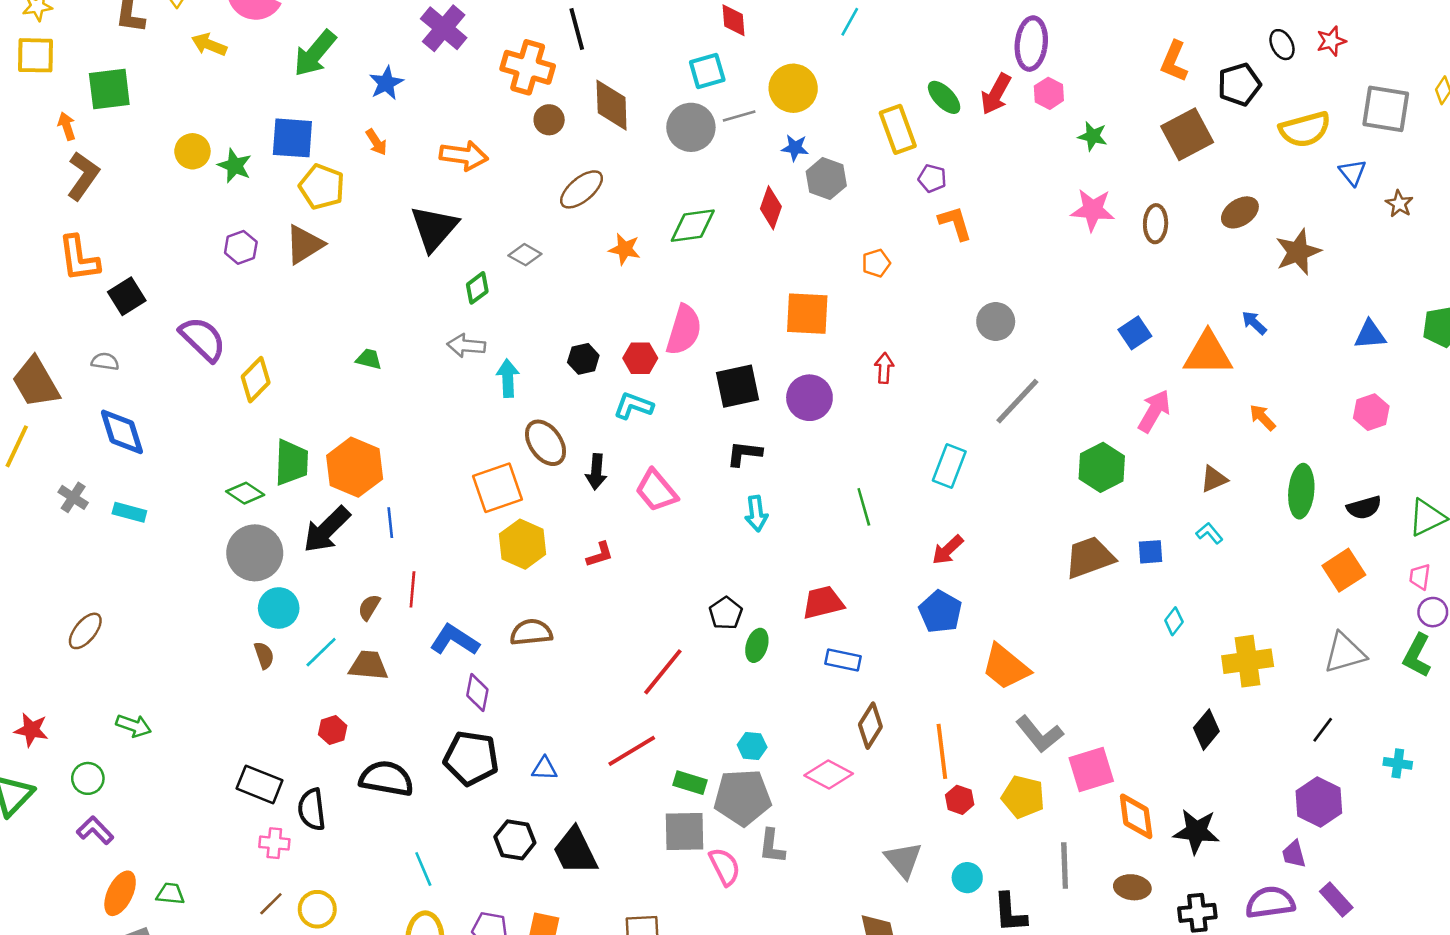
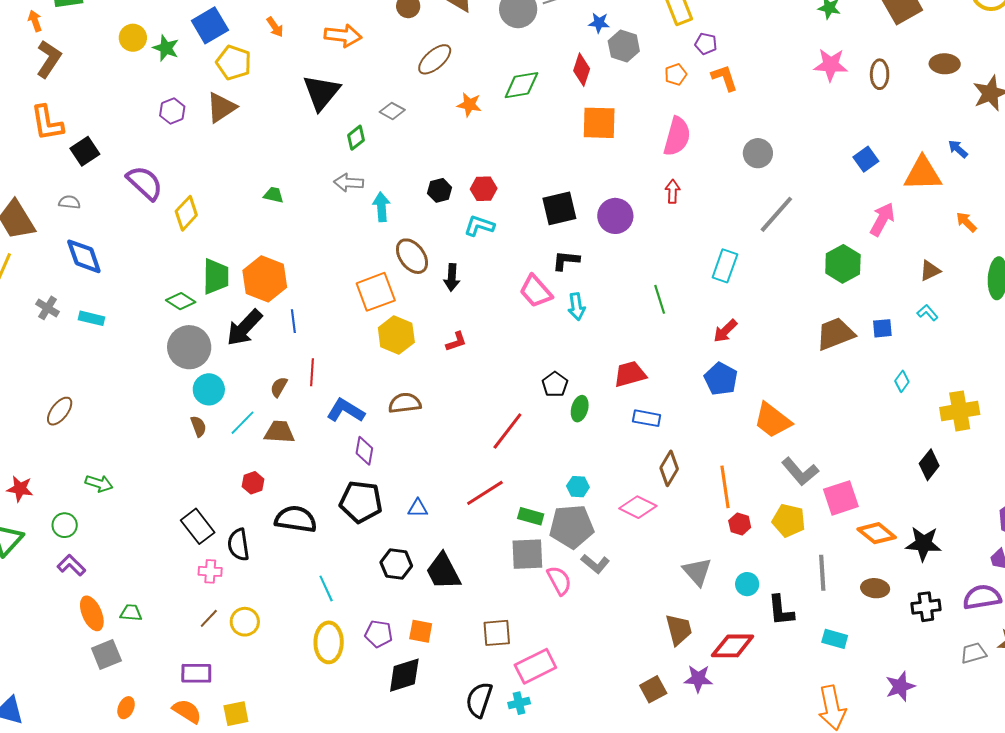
blue square: (292, 138) -> (210, 25), turned -33
brown ellipse: (1240, 212) -> (945, 64), turned 36
orange pentagon: (876, 263) -> (676, 74), moved
orange square: (807, 314) -> (599, 123), moved
pink semicircle: (684, 330) -> (677, 136), moved
pink trapezoid: (656, 491) -> (536, 291), moved
black rectangle: (260, 784) -> (198, 526), turned 32
orange diamond: (1136, 816) -> (877, 533), turned -42
gray L-shape: (772, 846) -> (595, 564), turned -56
orange ellipse: (120, 893) -> (92, 613), turned -48

